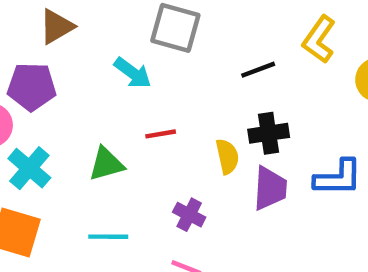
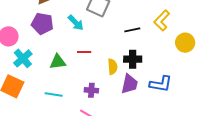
purple pentagon: (32, 87) -> (42, 24), moved
purple cross: (189, 215) -> (91, 90), turned -32

